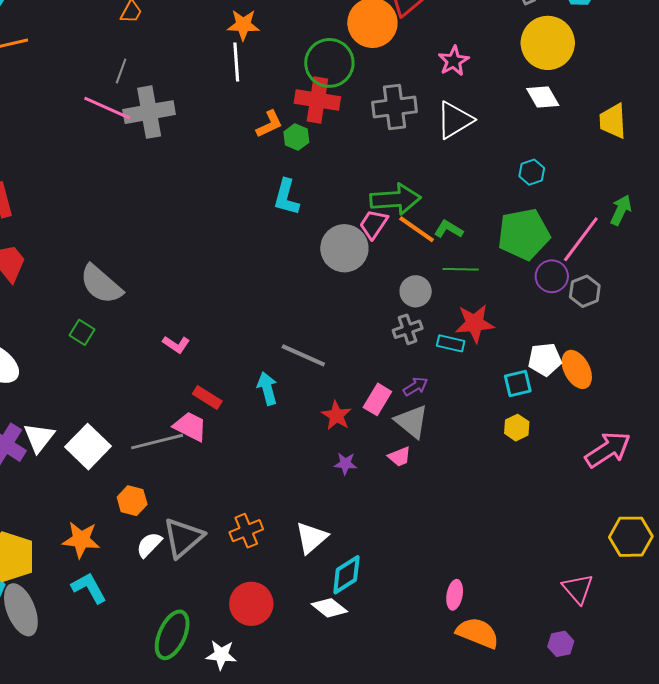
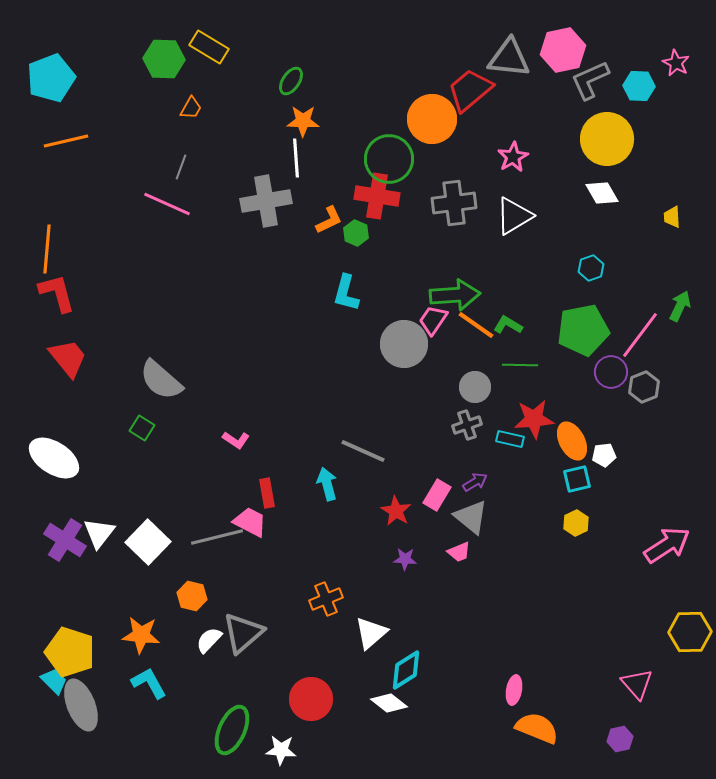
gray cross: (149, 112) -> (266, 201), moved
yellow trapezoid: (613, 121) -> (672, 217), size x0.6
white pentagon: (545, 359) -> (604, 455), size x0.7
orange ellipse: (577, 369) -> (572, 441), moved
red rectangle: (207, 397) -> (267, 493), turned 48
orange cross: (246, 531) -> (326, 599), moved

